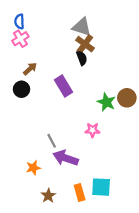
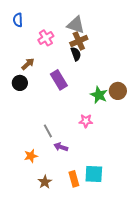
pink cross: (20, 39) -> (46, 38), moved
brown cross: (85, 44) -> (79, 41), turned 30
purple arrow: (66, 158) -> (61, 147), size x0.6

